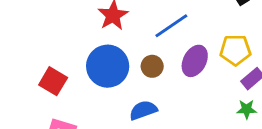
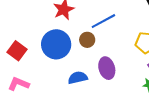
purple ellipse: (195, 61) -> (107, 68), moved, turned -50
brown circle: (152, 66) -> (87, 40), moved

